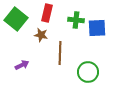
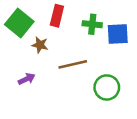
brown star: (41, 35) -> (40, 45), moved
brown line: (60, 53) -> (73, 64), turned 75

